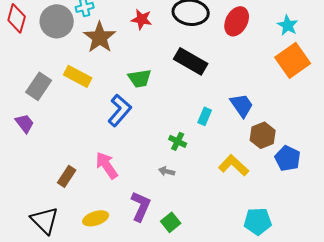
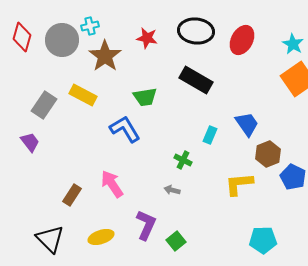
blue L-shape: (120, 110) -> (125, 129), turned -72
yellow L-shape: (234, 165) -> (239, 184), turned -48

